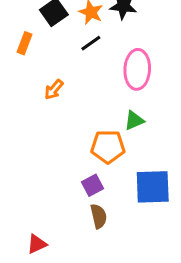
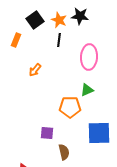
black line: (91, 43) -> (59, 40), turned -48
purple square: (92, 185) -> (47, 133), moved, turned 32

